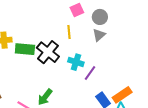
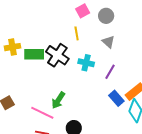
gray triangle: (99, 35) -> (108, 42), moved, turned -32
purple line: (90, 73) -> (110, 72), moved

